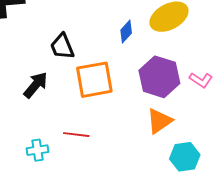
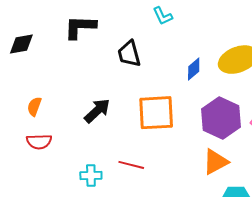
black trapezoid: (62, 46) -> (129, 54), moved

